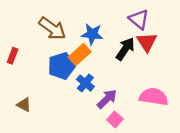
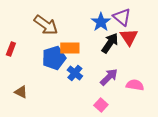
blue star: (92, 34) -> (101, 22), moved, turned 30
orange rectangle: (80, 55) -> (70, 48), turned 42
pink semicircle: (154, 97) -> (135, 85), size x0.7
purple arrow: (107, 99) -> (109, 77), moved

